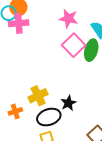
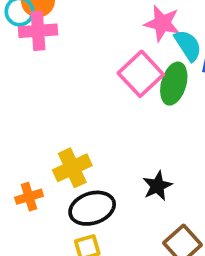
pink star: (68, 19) -> (162, 23), moved
black star: (68, 103) -> (157, 186), moved

